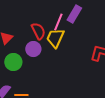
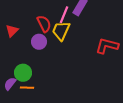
green circle: (13, 62) -> (23, 73), moved

